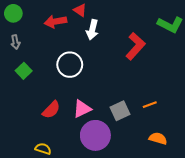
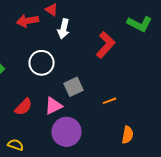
orange line: (150, 105) -> (110, 101), moved
gray square: (120, 111) -> (74, 87), moved
orange semicircle: (158, 138) -> (128, 135), turned 84

